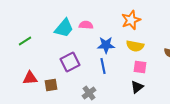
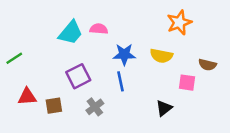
orange star: (131, 20) -> (179, 22), moved
green line: (25, 41) -> (14, 58), moved
pink square: (140, 67) -> (187, 83), moved
gray cross: (89, 93) -> (95, 107), moved

